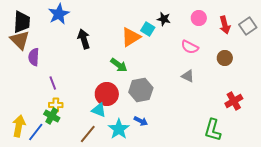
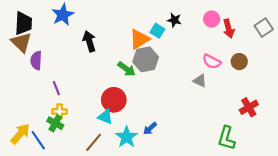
red arrow: (225, 25) -> (229, 29), moved
pink semicircle: (190, 47) -> (212, 62), moved
gray hexagon: (141, 90) -> (146, 59), moved
blue arrow: (141, 121) -> (150, 129), turned 112
yellow arrow: (19, 126) -> (20, 134), turned 30
blue line: (36, 132) -> (38, 140), turned -72

